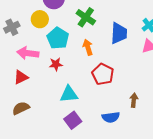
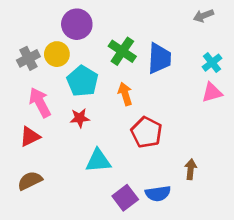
gray cross: (12, 27) -> (28, 58), moved
blue trapezoid: (119, 33) -> (159, 58), moved
pink arrow: (28, 53) -> (40, 102), turned 55
purple square: (73, 120) -> (125, 198), moved

